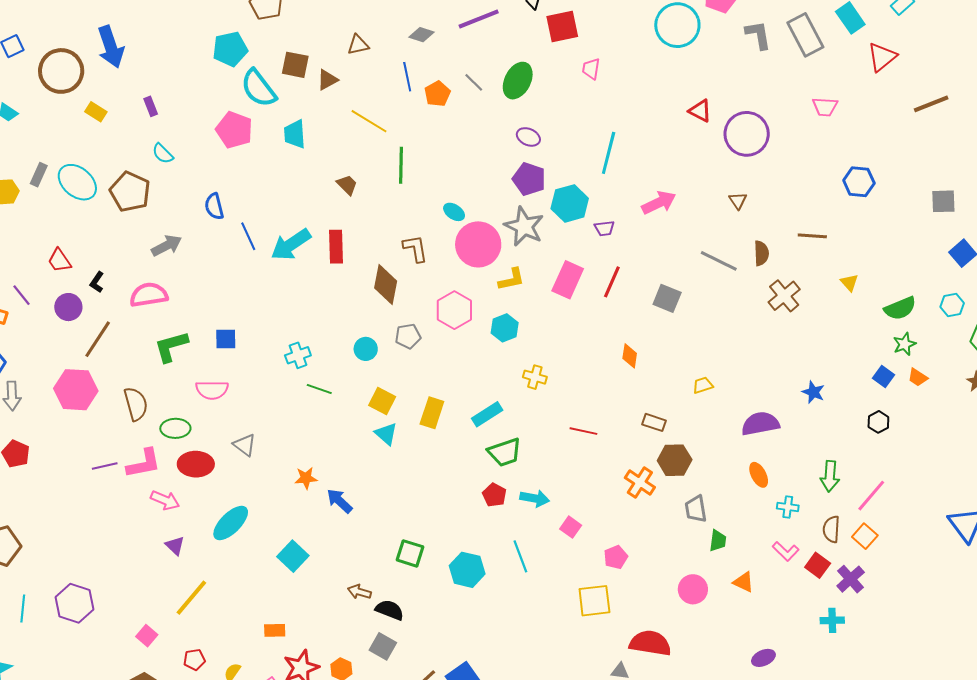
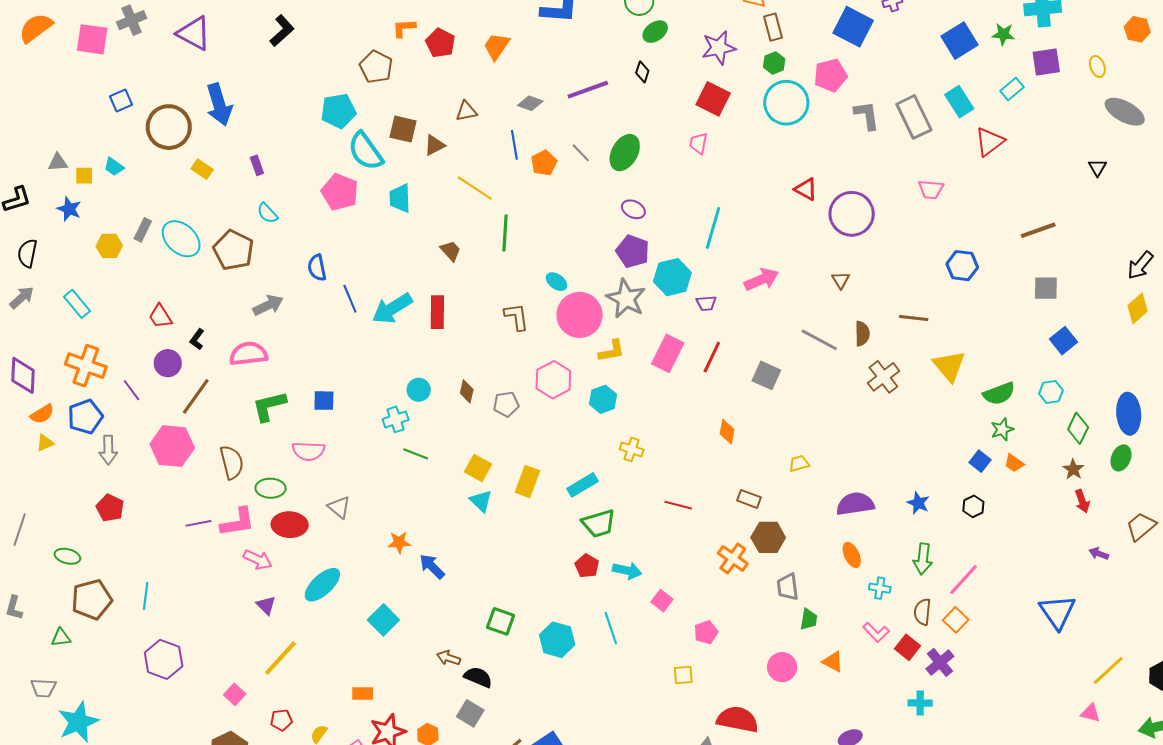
red square: (562, 27) -> (713, 99), moved, turned 36
brown line: (931, 104) -> (1038, 230), moved
yellow triangle: (849, 283) -> (949, 366), size x1.8
brown diamond: (386, 284) -> (467, 391), moved, size x0.6
purple line: (22, 295) -> (132, 390), moved
cyan circle: (366, 349) -> (419, 390), moved
blue star: (813, 392) -> (918, 503), moved
yellow square: (594, 601) -> (683, 675), size x0.6
cyan line: (23, 609) -> (146, 596), moved

